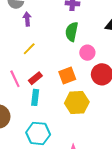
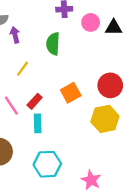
green semicircle: (72, 32) -> (53, 44), moved
pink circle: (87, 53) -> (91, 22), moved
yellow hexagon: (77, 103) -> (105, 119), moved

